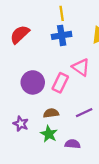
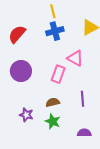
purple circle: (33, 82) -> (21, 71), moved
purple line: (84, 113) -> (82, 99), turned -63
purple semicircle: (73, 144) -> (84, 133), moved

